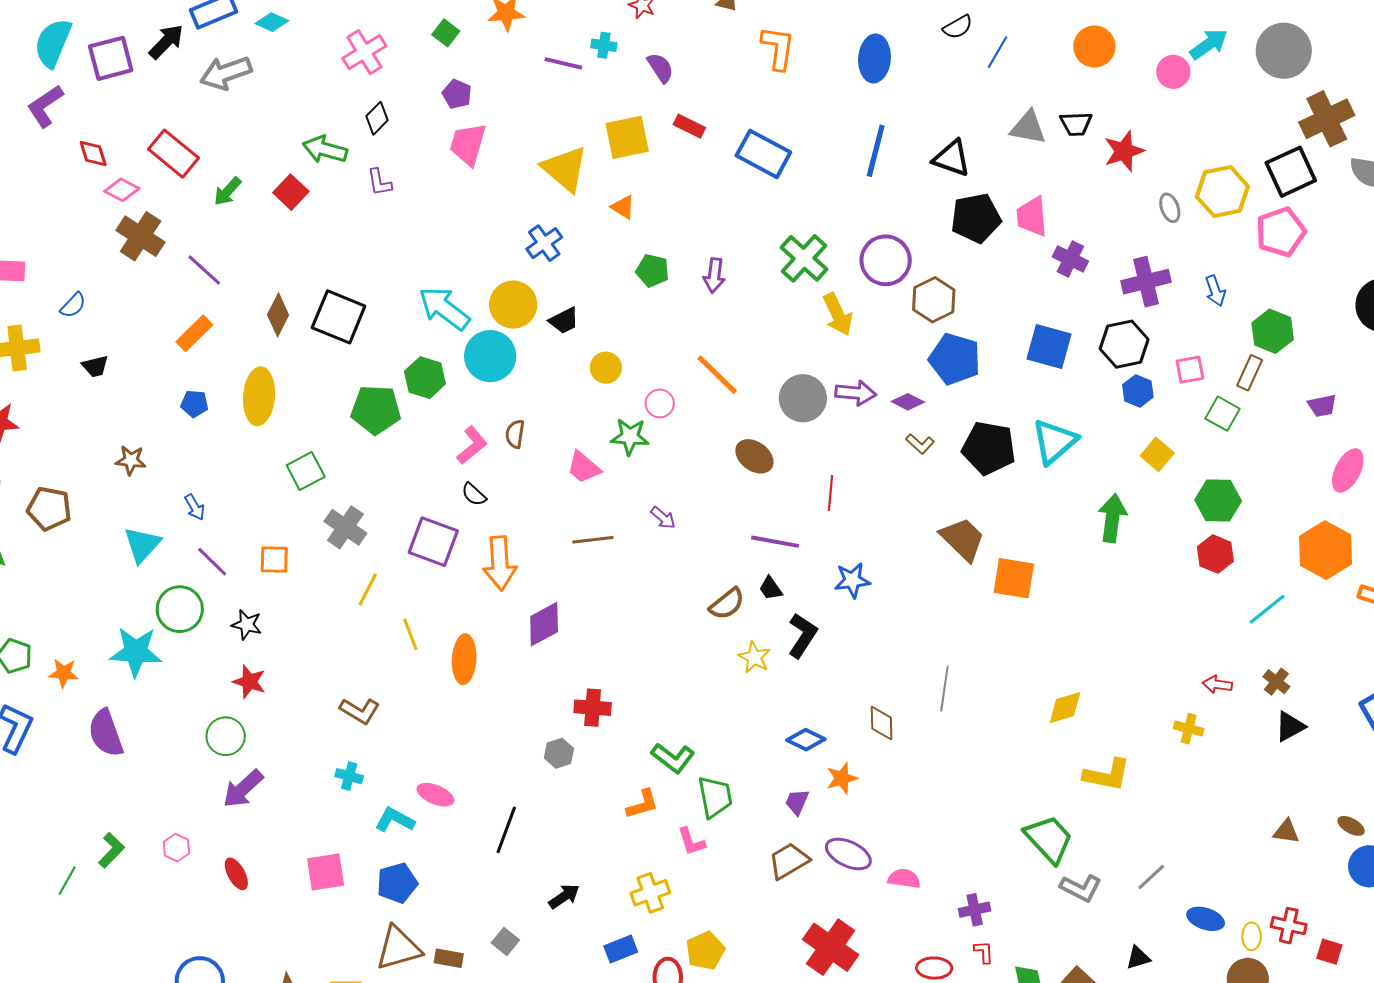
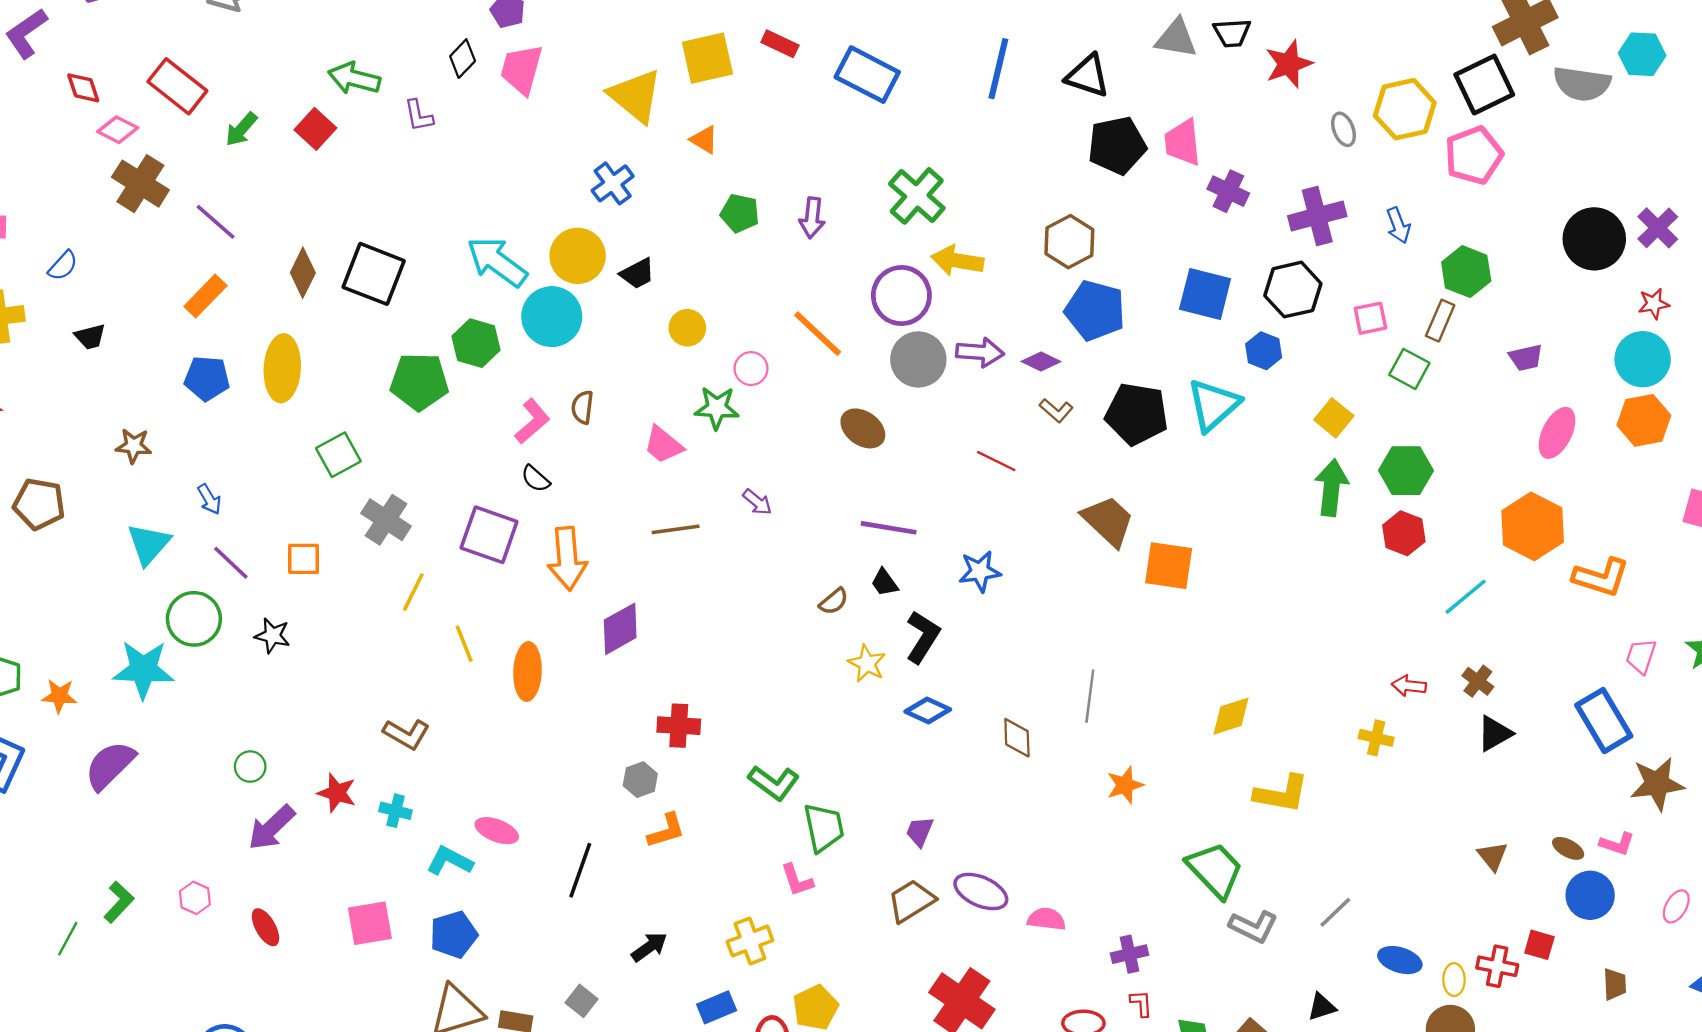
black diamond: (377, 118) -> (463, 59), moved
purple circle: (886, 260) -> (901, 296), moved
yellow arrow: (838, 314) -> (957, 261), turned 126
blue hexagon: (1138, 391) -> (1264, 351), moved
blue pentagon: (194, 404) -> (207, 378), size x1.4
red line: (830, 493) -> (996, 461), moved, turned -68
green arrow: (1112, 518) -> (1331, 488), moved
brown semicircle: (727, 604) -> (834, 601), size x0.7
red star: (249, 682) -> (337, 793), moved
purple semicircle: (106, 733) -> (110, 765), turned 66
green circle: (226, 736) -> (250, 767), size x0.7
blue diamond: (806, 740) -> (928, 710), moved
orange star: (842, 778) -> (1125, 785), moved
orange L-shape: (642, 804) -> (666, 831), moved
brown triangle: (1286, 831) -> (1492, 856), turned 44
red square: (1329, 952) -> (1539, 945), moved

